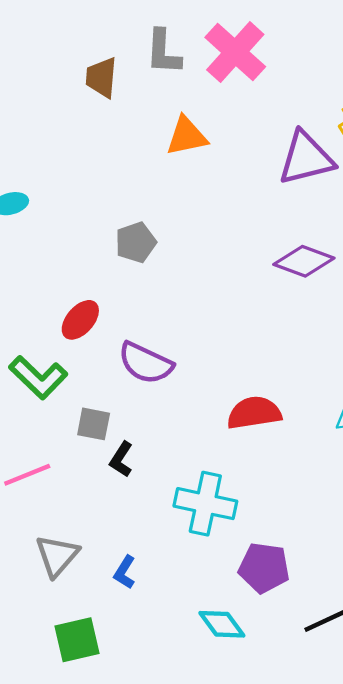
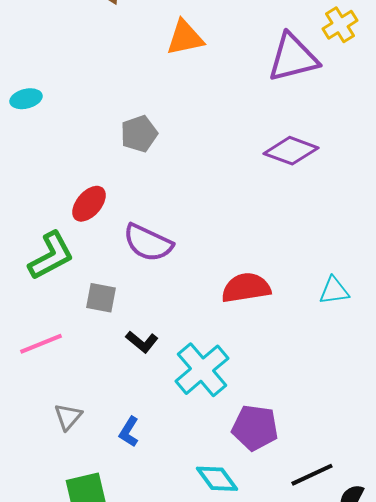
green L-shape: (38, 377) -> (51, 256), turned -72
black L-shape: (121, 459) -> (142, 342), moved, turned -84
cyan cross: (205, 504) -> (202, 370), turned 38
gray triangle: (57, 556) -> (68, 417), size x0.7

